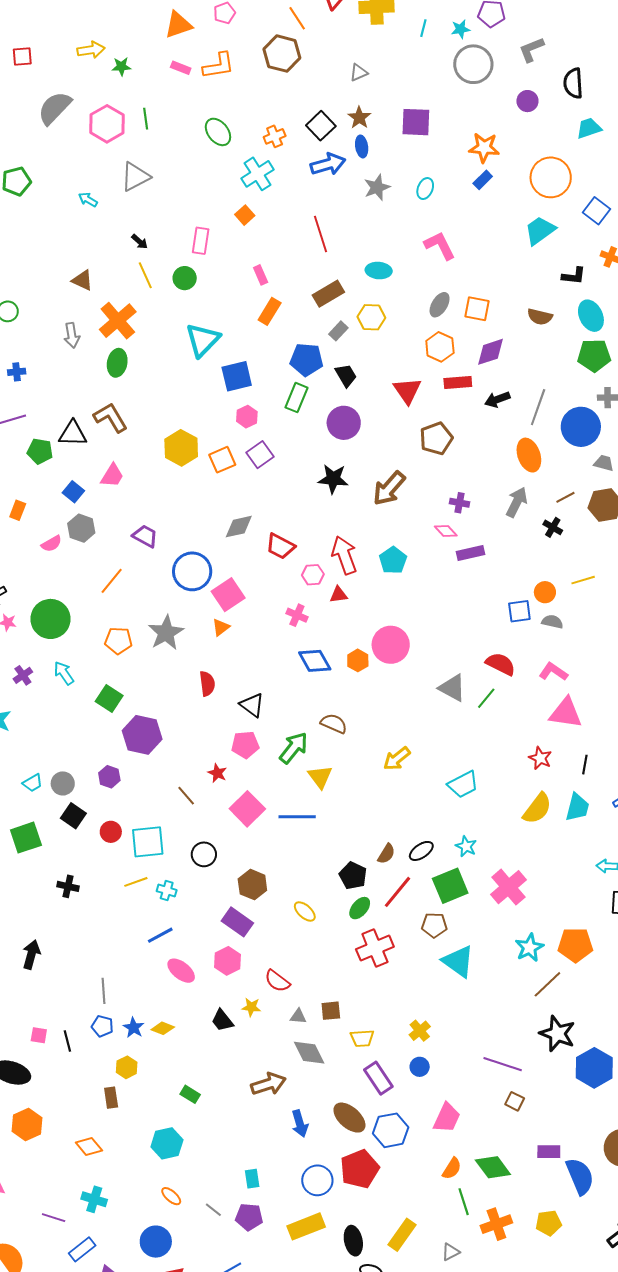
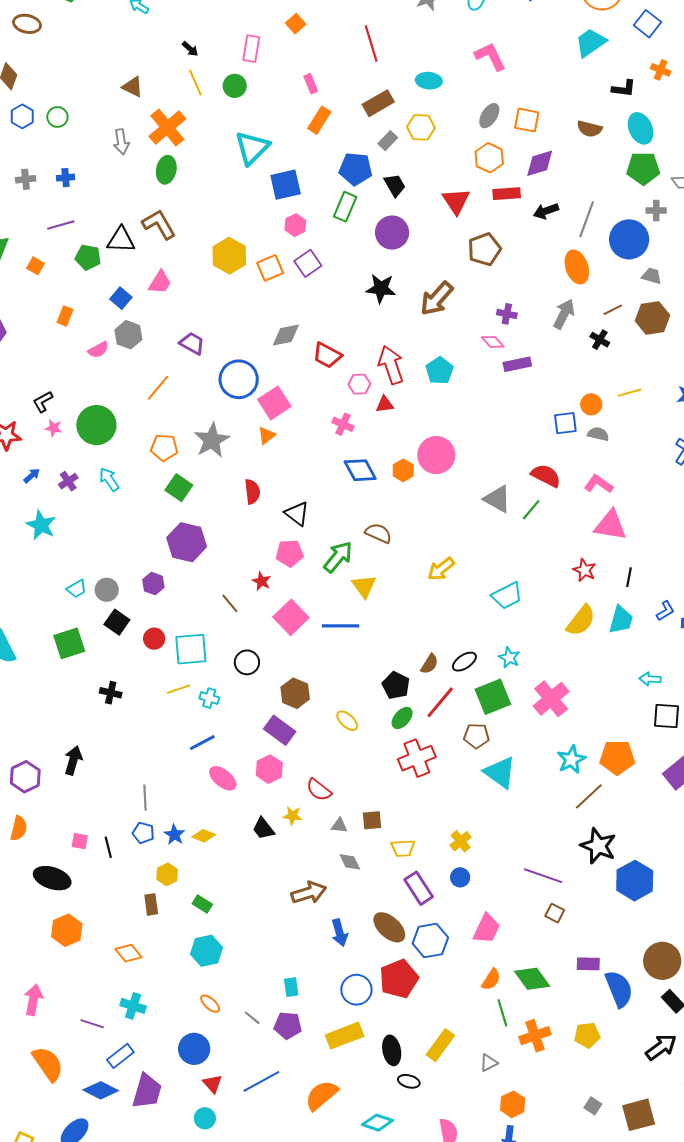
green square: (109, 699) -> (179, 488), moved
gray diamond: (309, 1053) -> (350, 862), size x0.7
green rectangle: (190, 1094) -> (202, 904), moved

